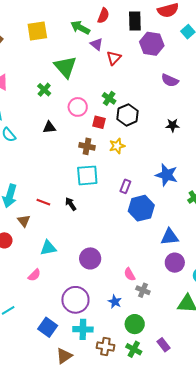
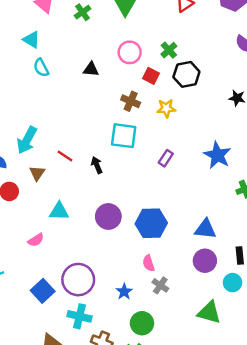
green cross: (44, 90) -> (82, 12), moved
blue hexagon: (141, 208) -> (151, 223), moved
purple circle: (90, 258) -> (108, 217), moved
blue square: (48, 327) -> (43, 291), moved

